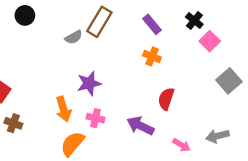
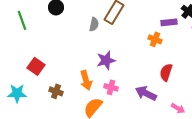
purple rectangle: (152, 24) -> (169, 22), moved, turned -56
gray semicircle: (74, 37) -> (94, 24), turned -48
brown cross: (13, 123) -> (56, 91), moved

